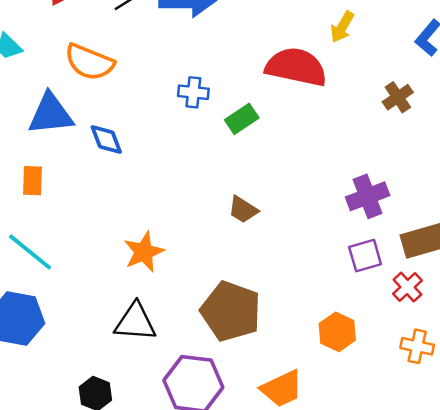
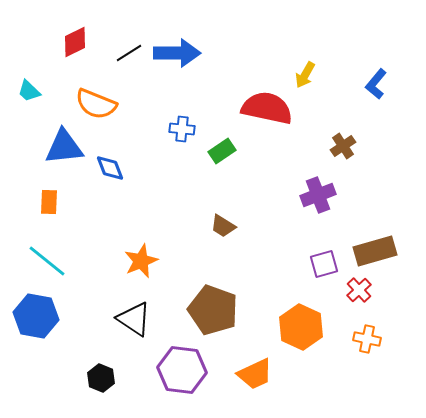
brown cross: (398, 97) -> (343, 146), moved
purple cross: (368, 196) -> (318, 195), moved
black triangle: (135, 322) -> (134, 319), turned 30
orange hexagon: (337, 332) -> (301, 327), size x1.4

